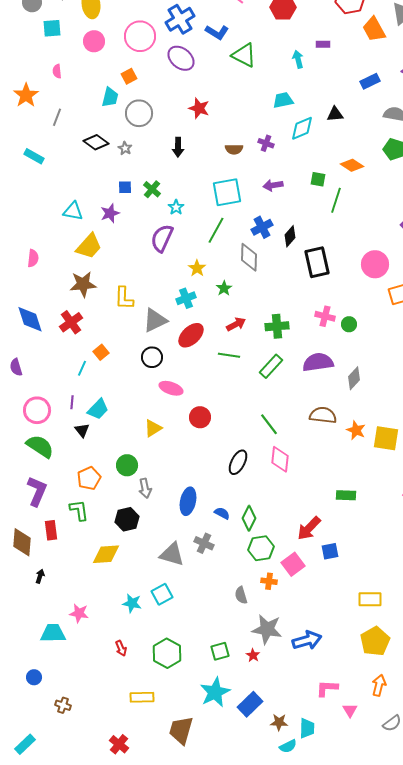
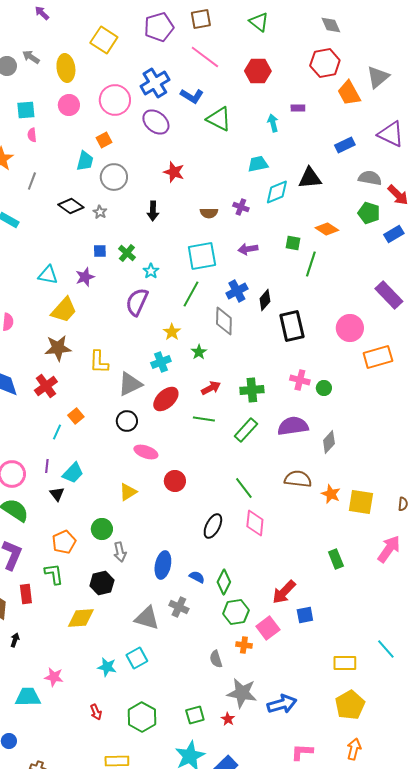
cyan square: (52, 28) -> (26, 110), moved
black triangle: (335, 114) -> (310, 178), size x1.4
green rectangle: (346, 495) -> (336, 559), moved, turned 66

